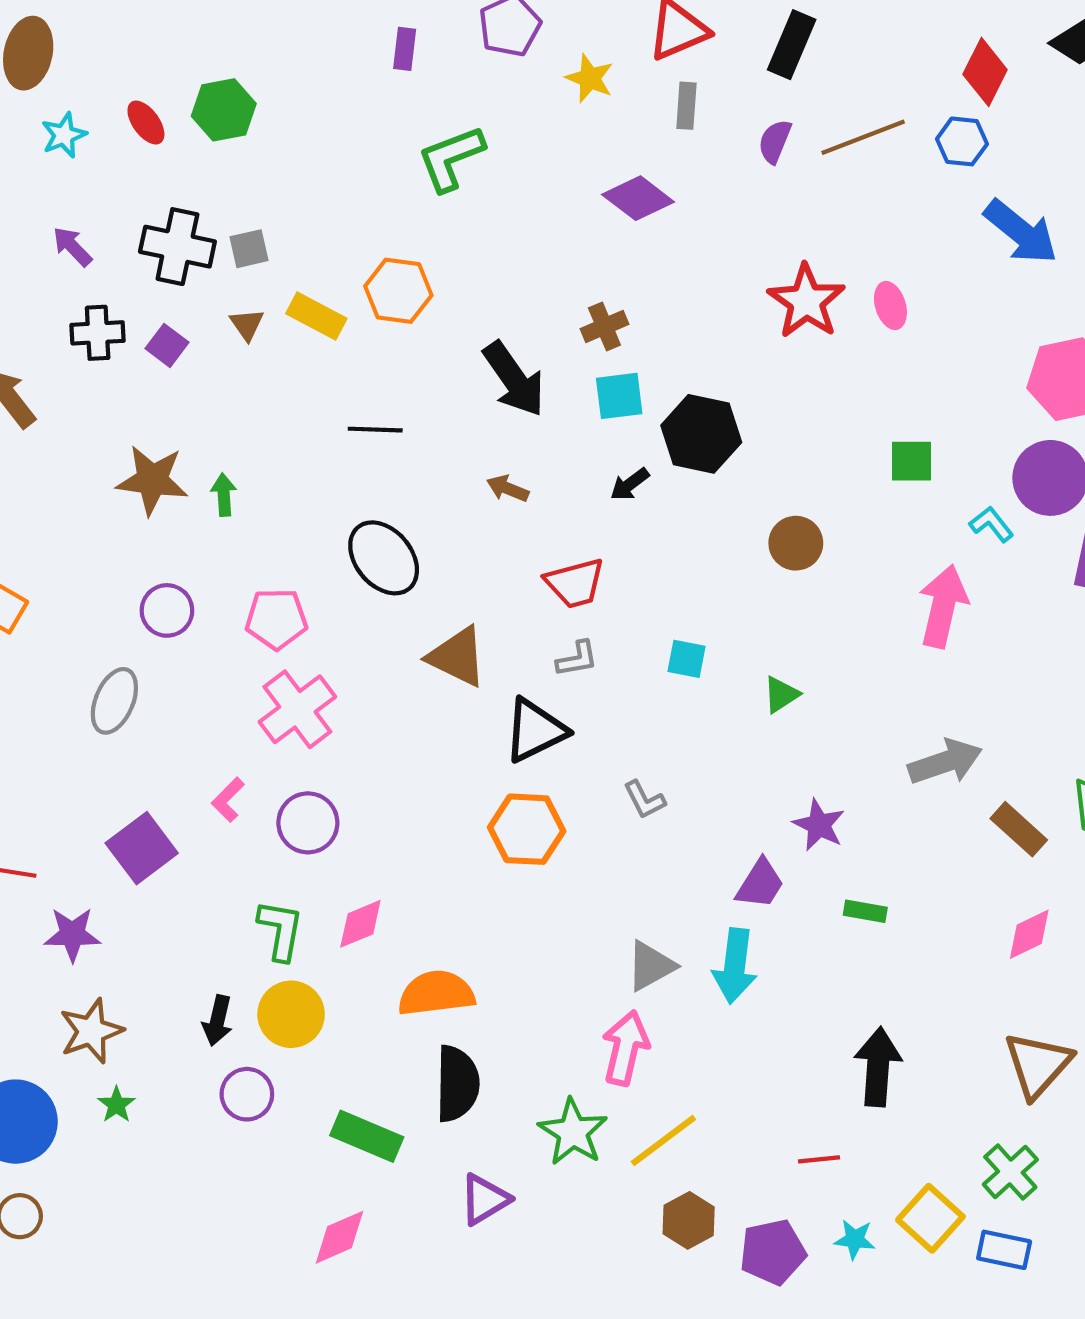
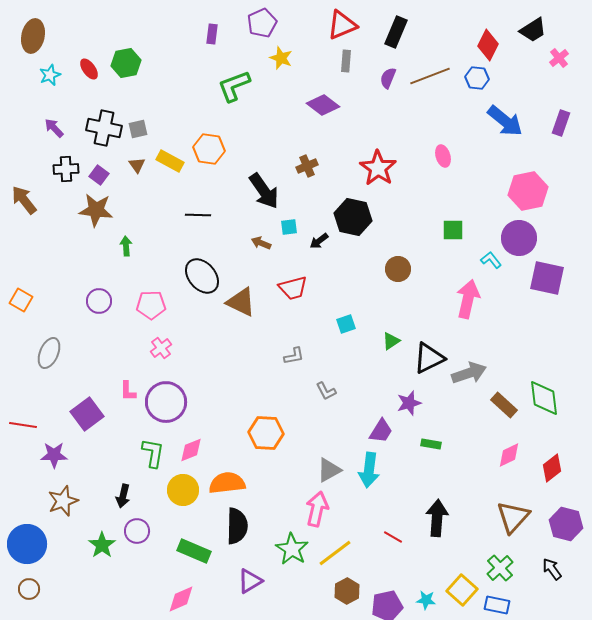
yellow star: (590, 78) -> (281, 58), moved
red star: (806, 301) -> (378, 168), moved
cyan square: (619, 396) -> (289, 227), moved, size x0.7
brown star: (152, 480) -> (96, 210), moved
brown triangle: (457, 657) -> (241, 302), moved
gray L-shape: (577, 659) -> (294, 356), moved
cyan square: (686, 659) -> (346, 324), turned -30
gray ellipse: (114, 701) -> (49, 353), moved
pink cross: (297, 709) -> (161, 348), size x0.6
black triangle: (535, 730) -> (429, 358), moved
pink L-shape: (228, 800) -> (128, 391), turned -45
purple circle: (308, 823) -> (166, 402), size x1.4
purple star: (819, 825) -> (409, 403), turned 30
orange hexagon: (527, 829) -> (266, 433), moved
yellow circle: (291, 1014) -> (183, 490), moved
green star: (116, 1105) -> (102, 545), moved, size x1.5
red line: (819, 1159) -> (393, 537), moved, turned 36

